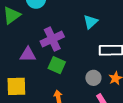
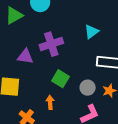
green square: (57, 65) -> (61, 79), moved

